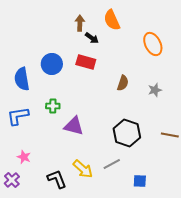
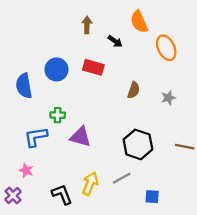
orange semicircle: (112, 20) -> (139, 22), moved
black arrow: (92, 38) -> (115, 41), moved
blue L-shape: (18, 116) -> (36, 137), moved
yellow arrow: (83, 169) -> (90, 184), turned -110

